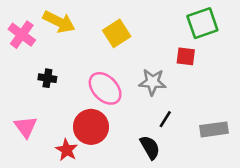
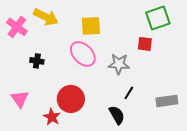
yellow square: (117, 33) -> (91, 26), turned 30
pink ellipse: (105, 88) -> (83, 54), moved

